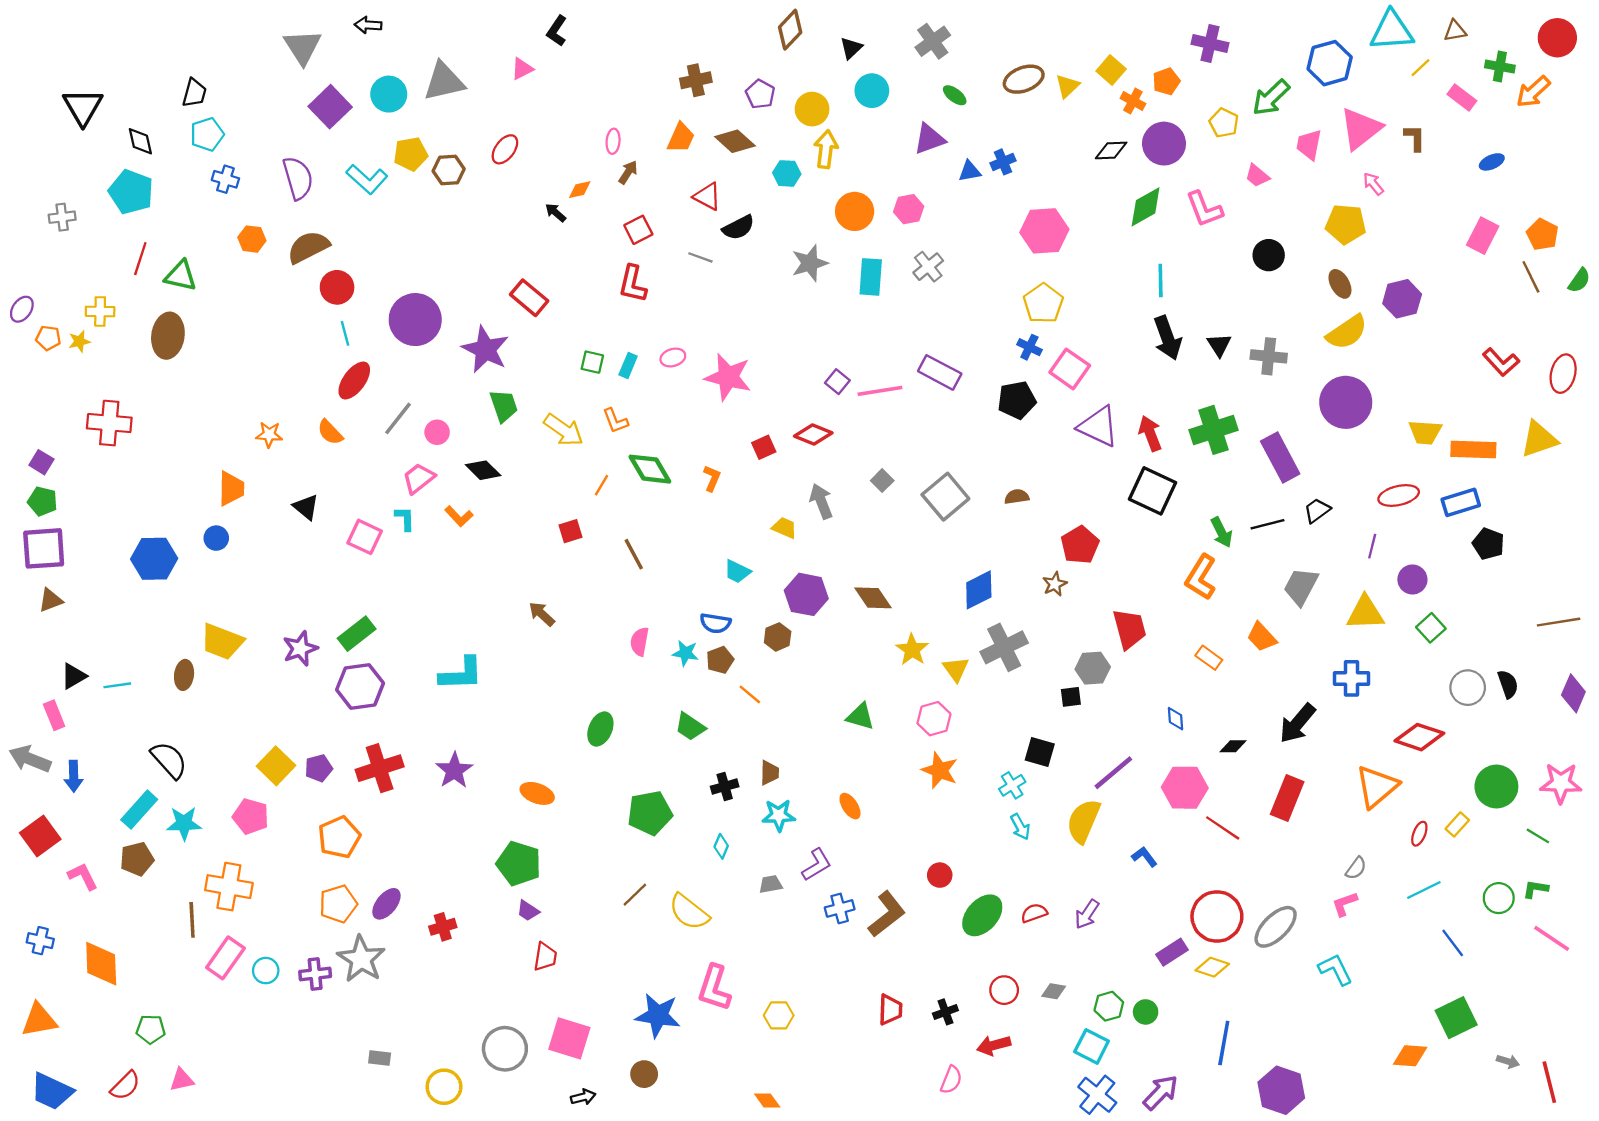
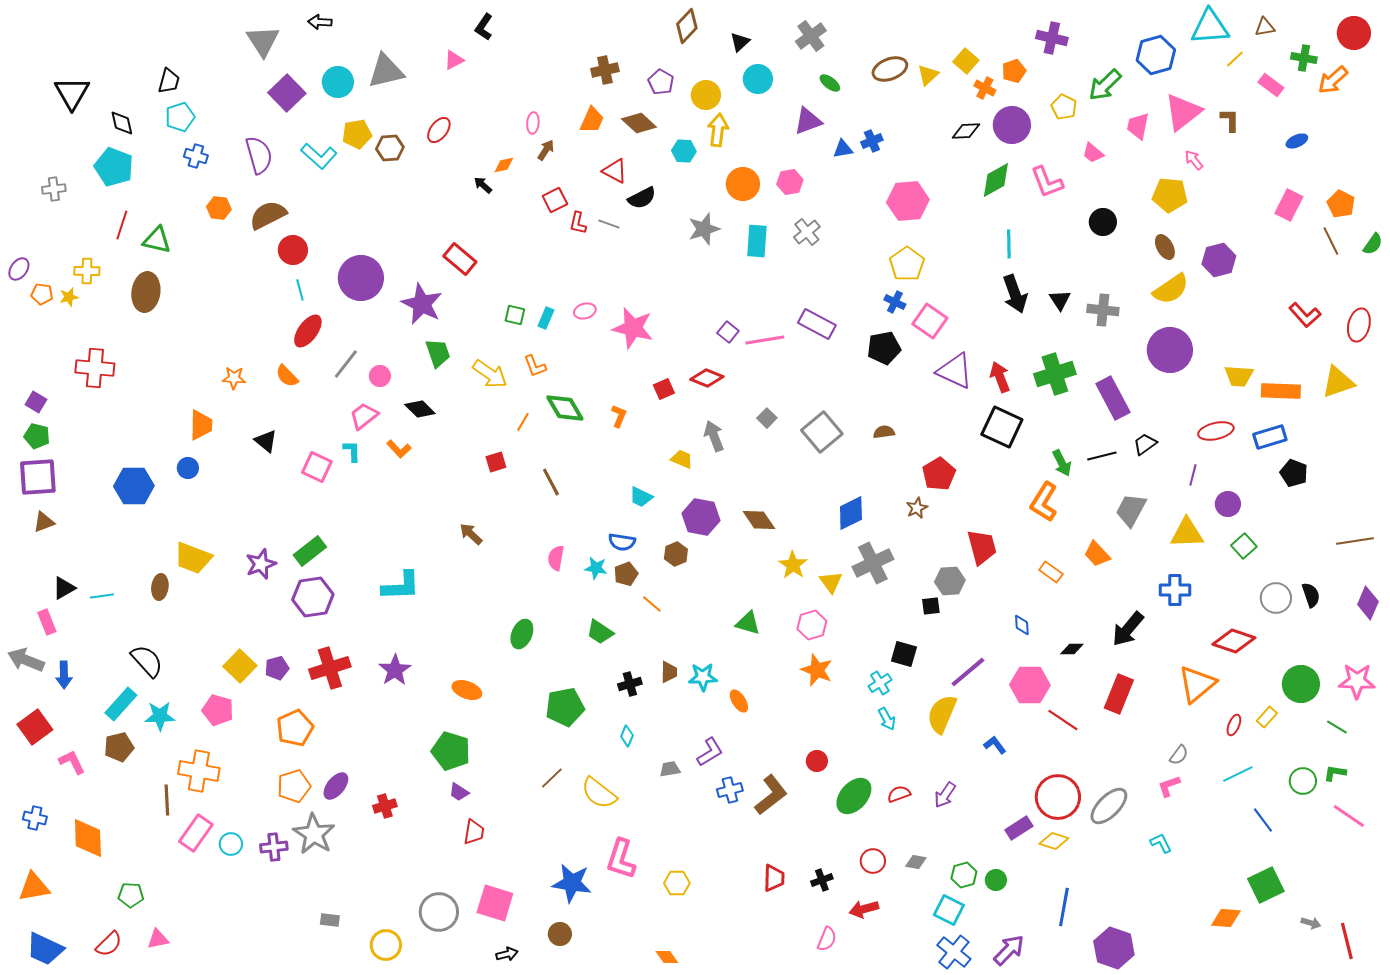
red L-shape: (633, 284) -> (578, 223), moved, size x0.7
cyan star: (779, 815) -> (703, 677), moved
cyan L-shape: (1335, 969) -> (1161, 843), size x0.7

